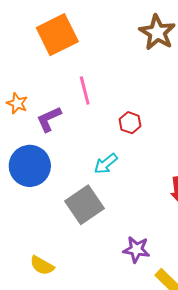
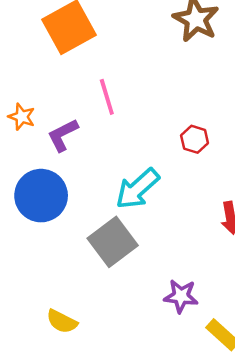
red hexagon: (130, 123) -> (195, 139), moved
cyan arrow: (106, 164) -> (137, 189), size x1.5

